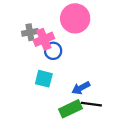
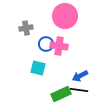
pink cross: (44, 39) -> (59, 46), moved, turned 30
blue arrow: (81, 88) -> (80, 76), moved

